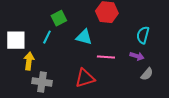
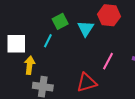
cyan triangle: (84, 37) -> (86, 29), moved, turned 48
pink line: (106, 57) -> (108, 61), turned -66

